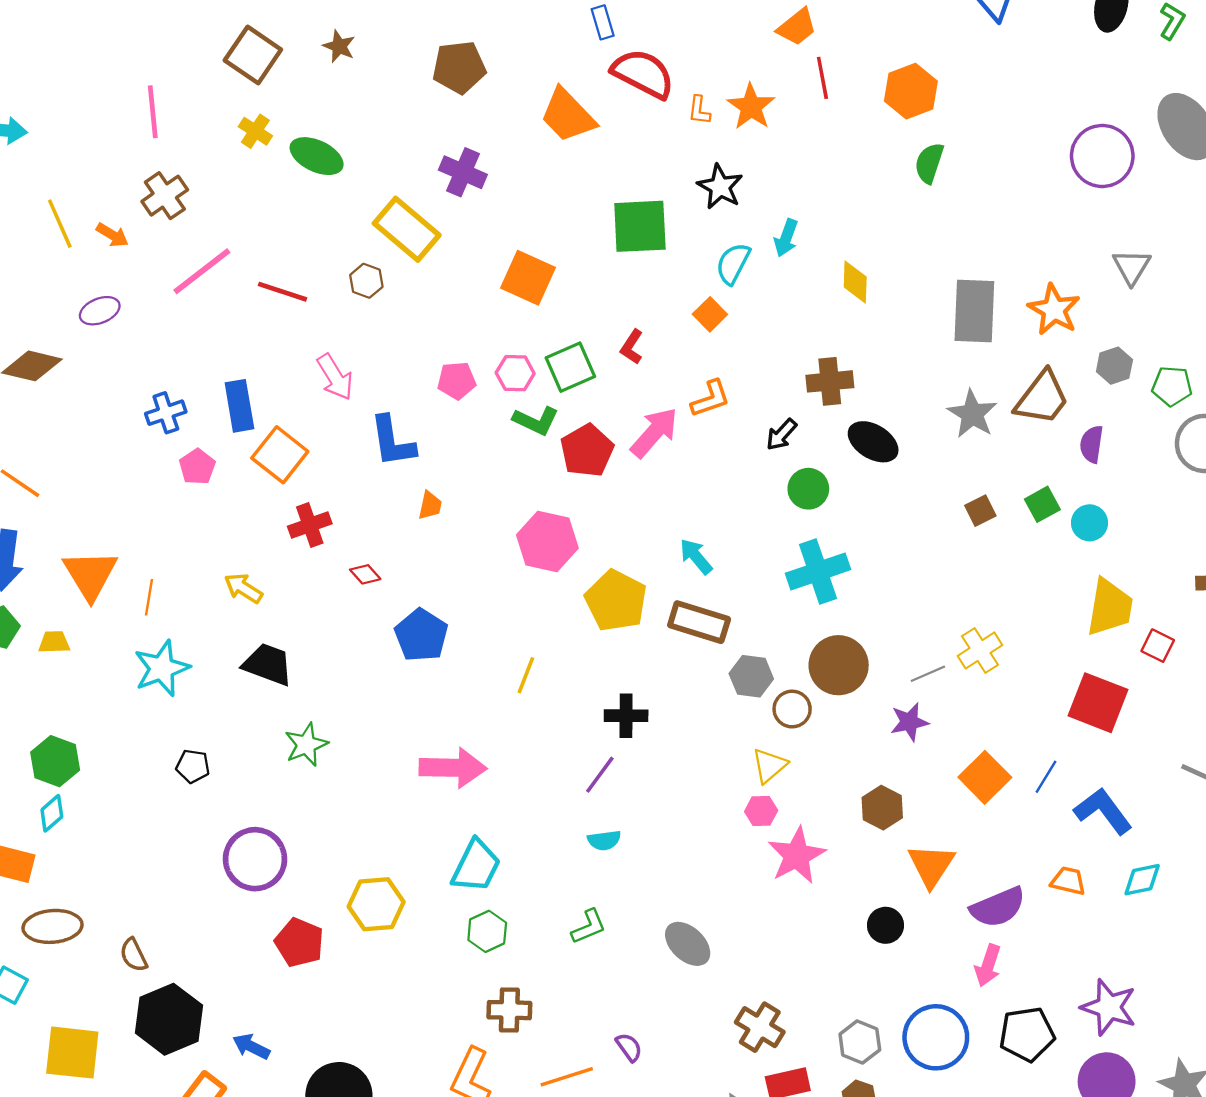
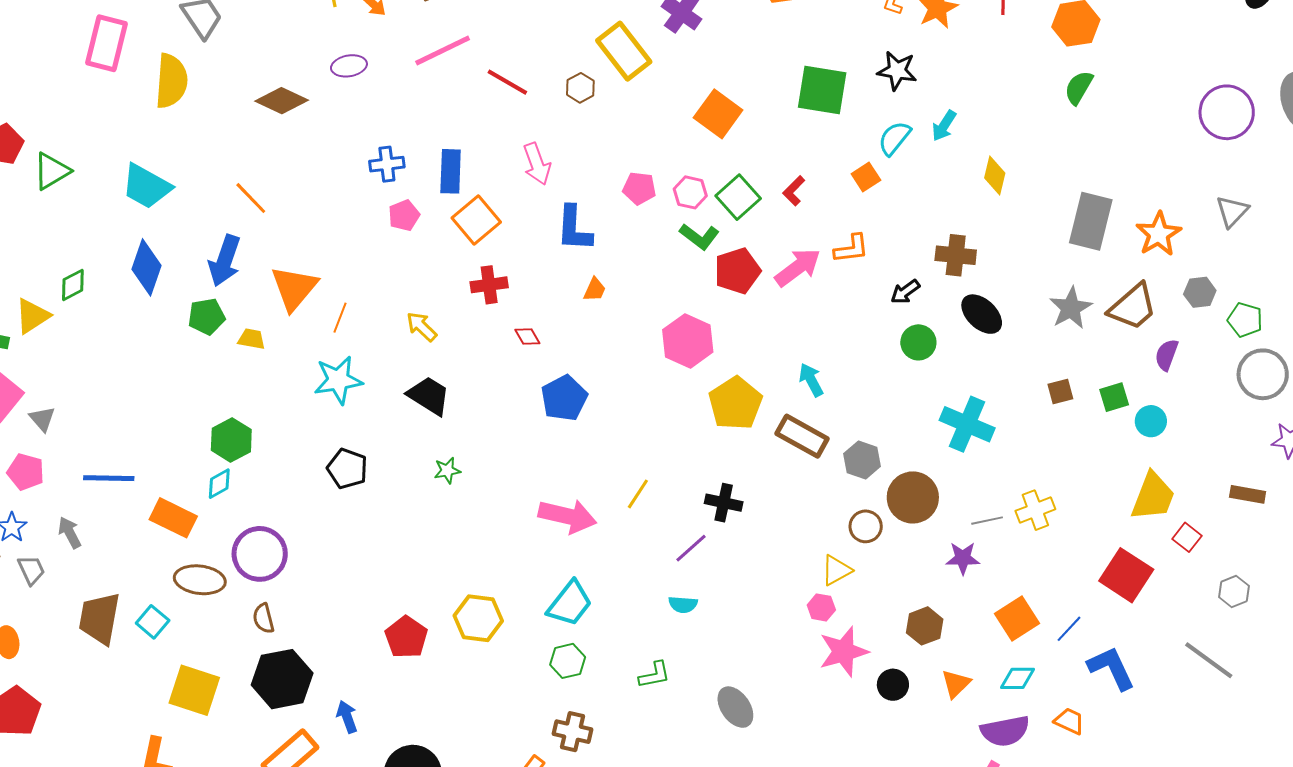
black star: (720, 187) -> (897, 71), turned -30
green square: (570, 367) -> (738, 197), turned -30
cyan cross: (818, 571) -> (967, 424), moved, turned 30
yellow line: (526, 675) -> (638, 494), moved
gray hexagon: (751, 676) -> (862, 460), moved
green star: (306, 745) -> (447, 471), size x0.7
black pentagon: (193, 766) -> (347, 469), size x1.4
purple circle: (255, 859) -> (260, 554), moved
orange triangle: (931, 865) -> (956, 684), size x0.7
cyan diamond: (1142, 880) -> (1018, 678), moved
black circle: (885, 925) -> (893, 685), moved
blue arrow: (251, 1046) -> (347, 717), turned 32

